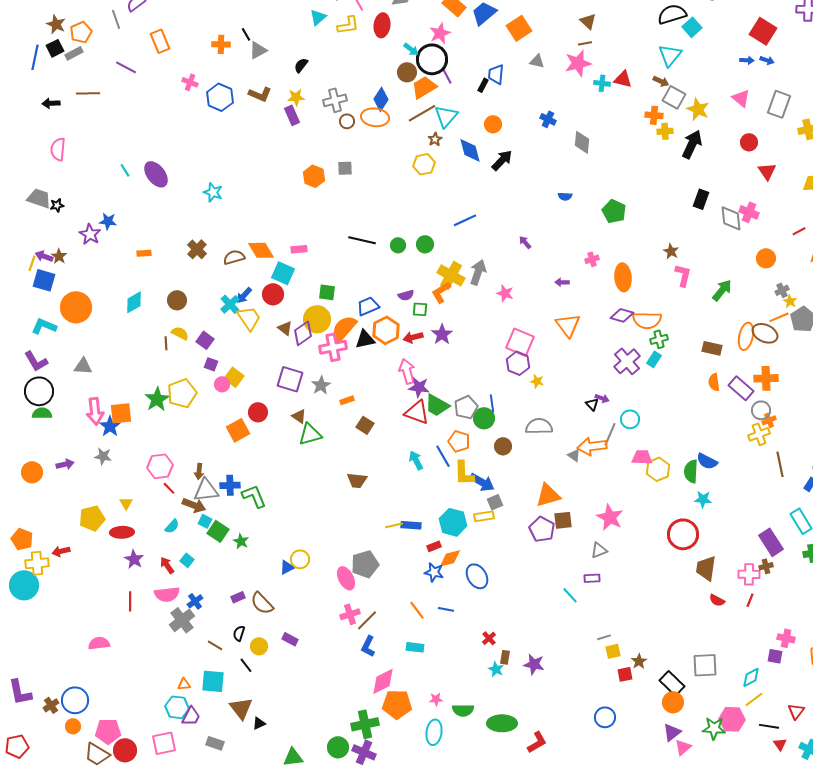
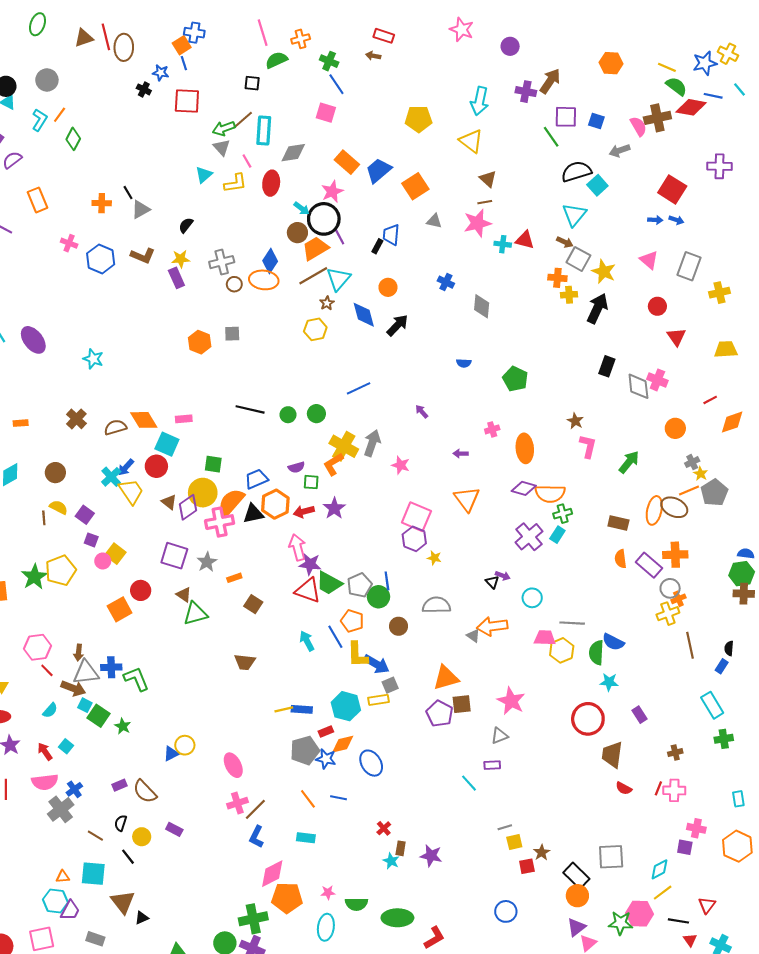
gray line: (610, 434) -> (572, 623), moved, turned 70
purple rectangle: (771, 542) -> (640, 715), moved, size x0.6
gray pentagon: (365, 564) -> (305, 750), moved
pink cross: (749, 574) -> (674, 790), moved

